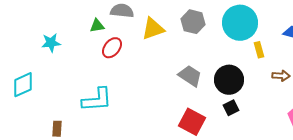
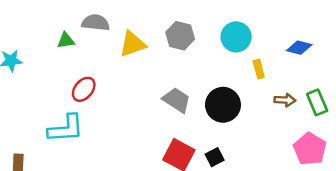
cyan circle: (240, 23) -> (236, 37), size x0.7
red ellipse: (112, 48) -> (84, 89), moved
black square: (231, 108) -> (215, 157), moved

